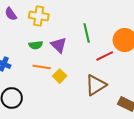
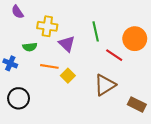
yellow cross: (39, 16) -> (47, 26), moved
green semicircle: (36, 45) -> (30, 47), moved
red line: (105, 56) -> (114, 55), turned 60

